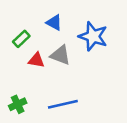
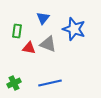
blue triangle: (54, 22) -> (43, 18), turned 40
green rectangle: (21, 39) -> (17, 31), turned -40

